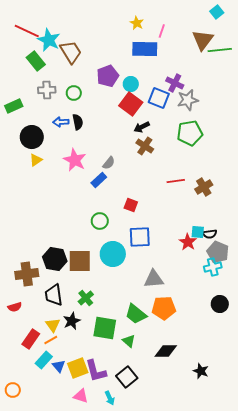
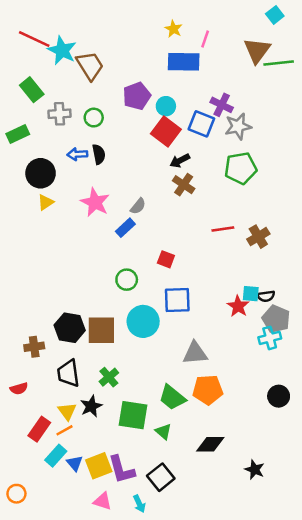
green rectangle: (36, 61) -> (32, 90), moved
brown cross: (27, 274) -> (34, 347), size x0.7
black circle: (220, 304) -> (279, 396), moved

